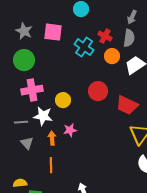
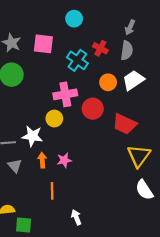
orange circle: (112, 56) -> (108, 82), moved
pink cross: (32, 90) -> (65, 94), moved
pink star: (70, 130) -> (64, 160), moved
orange line: (51, 165) -> (52, 191), moved

